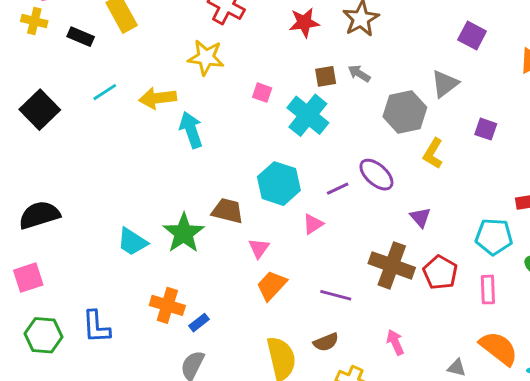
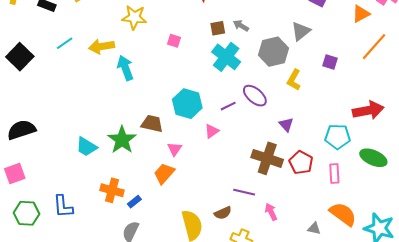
cyan cross: (308, 115) -> (226, 57), moved
orange trapezoid: (272, 285) -> (164, 173), moved
purple line: (336, 295) -> (244, 192), moved

